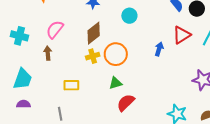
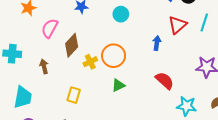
pink semicircle: (55, 29) -> (50, 28), moved
brown diamond: (94, 33) -> (72, 45), moved
yellow rectangle: (71, 85) -> (74, 95), turned -63
red semicircle: (126, 103) -> (165, 81), moved, turned 96

